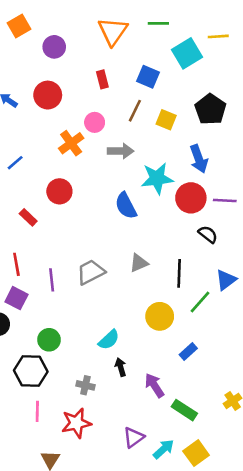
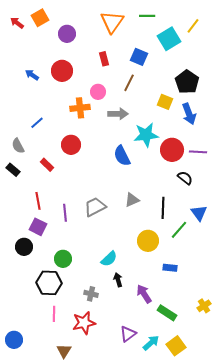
yellow line: (218, 36) -> (193, 26), turned -49
yellow square: (166, 120) -> (165, 102), moved
orange cross: (71, 143) -> (80, 108), turned 30
blue arrow: (199, 159) -> (189, 114), moved
blue triangle: (226, 280) -> (199, 213), turned -30
blue rectangle: (188, 351) -> (170, 268), turned 48

